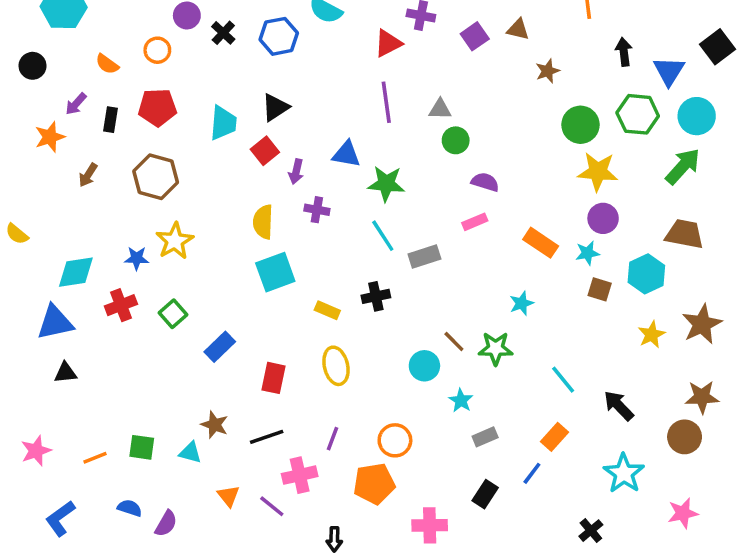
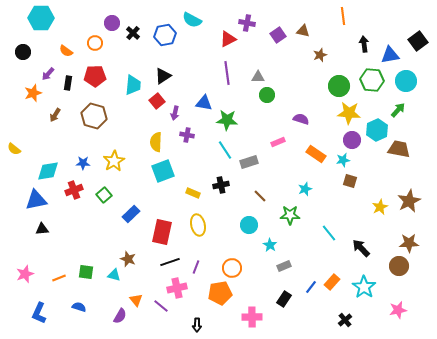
blue triangle: (669, 71) -> (390, 55), turned 48
green arrow: (683, 166) -> (398, 110), size x0.7
purple semicircle: (485, 182) -> (301, 119), moved
yellow star: (175, 241) -> (114, 161), moved
cyan hexagon: (646, 274) -> (377, 130), moved
brown line: (454, 342) -> (260, 196), moved
red rectangle: (274, 378) -> (162, 232), size x1.4
black line: (267, 437) -> (170, 262), moved
orange rectangle: (554, 437) -> (332, 282), moved
blue L-shape: (60, 518) -> (39, 313), turned -30
purple semicircle: (166, 524) -> (120, 316), moved

